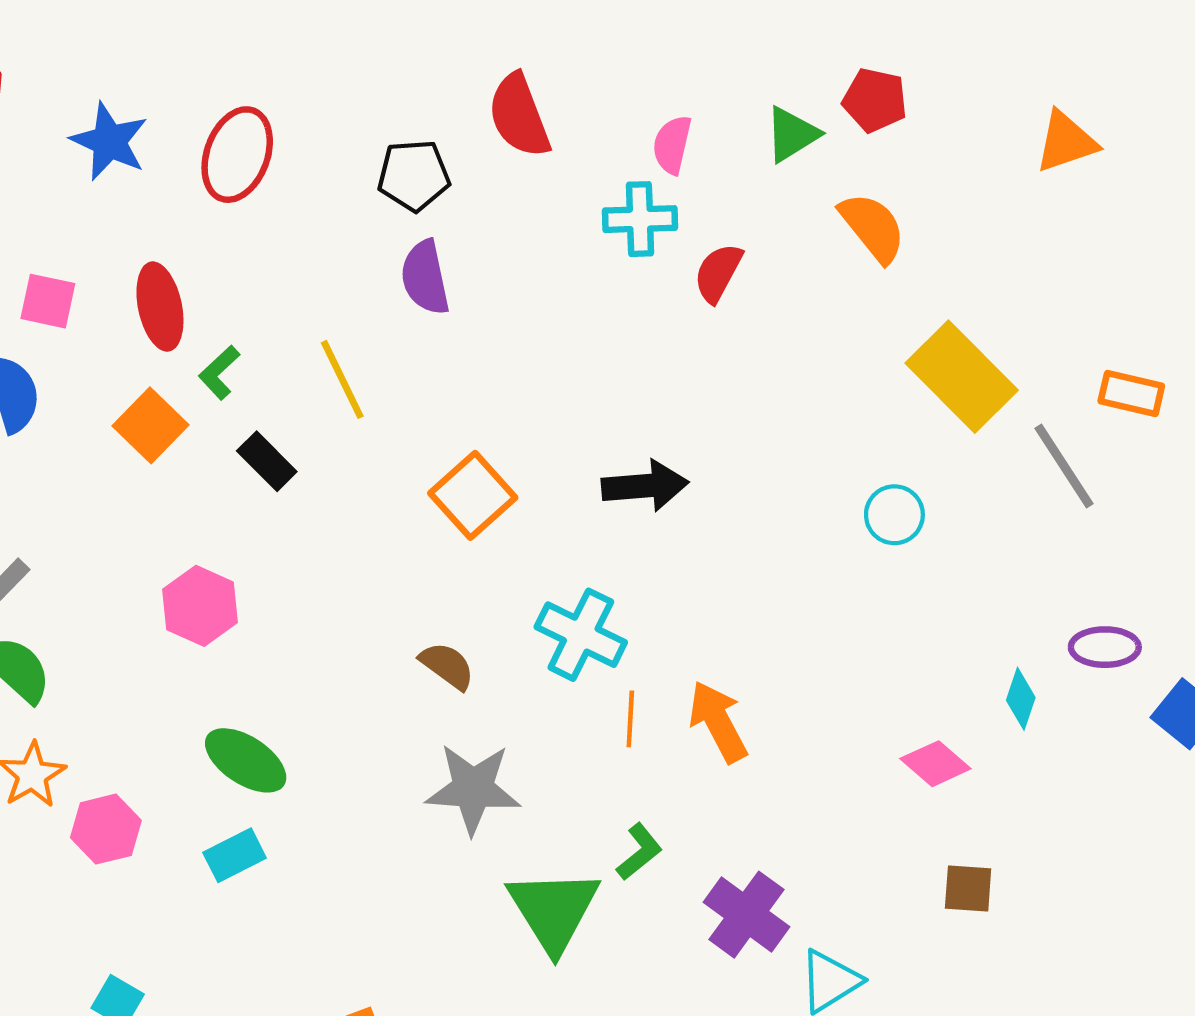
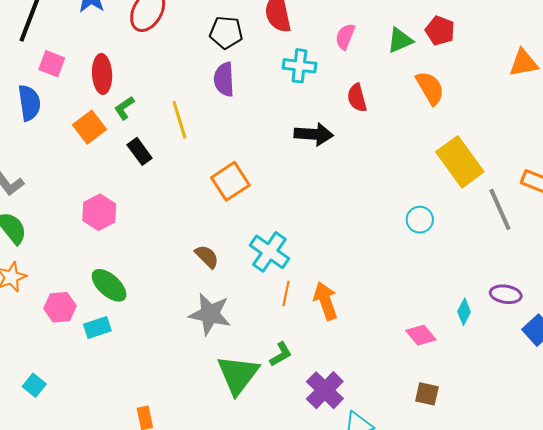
cyan cross: (640, 219) -> (299, 66), moved
red semicircle: (718, 273) -> (357, 98), turned -52
black arrow: (645, 486) -> (314, 134), moved
pink hexagon: (106, 829) -> (60, 307), moved

